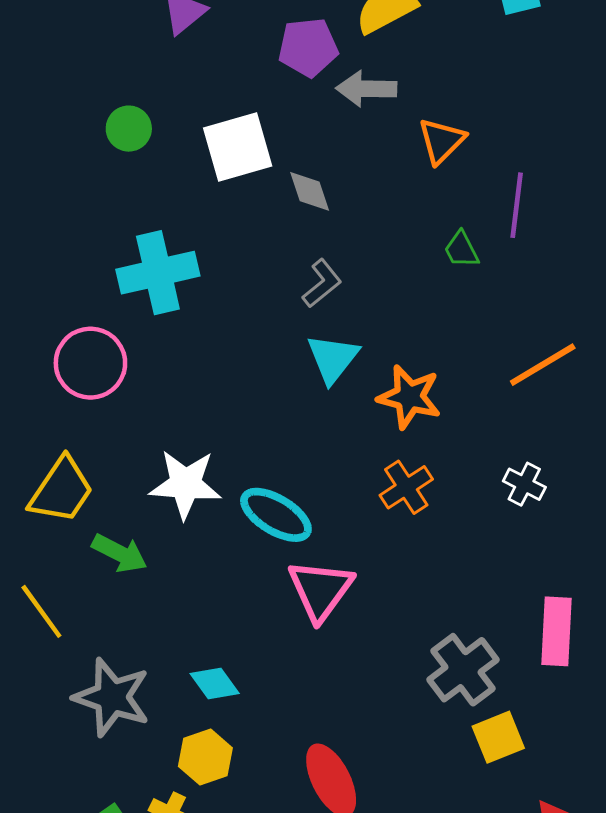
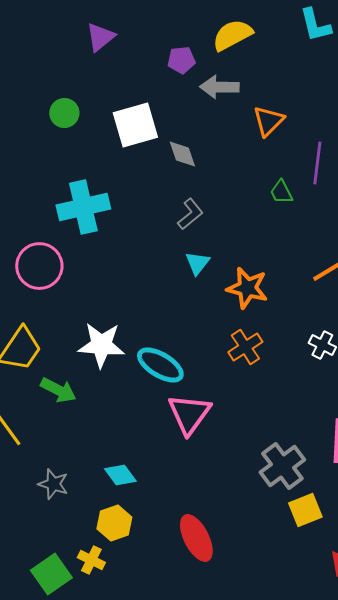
purple pentagon: (308, 47) -> (181, 60), size x0.7
cyan triangle: (333, 358) -> (197, 263), size x0.7
gray star: (112, 697) -> (53, 484), size x0.6

